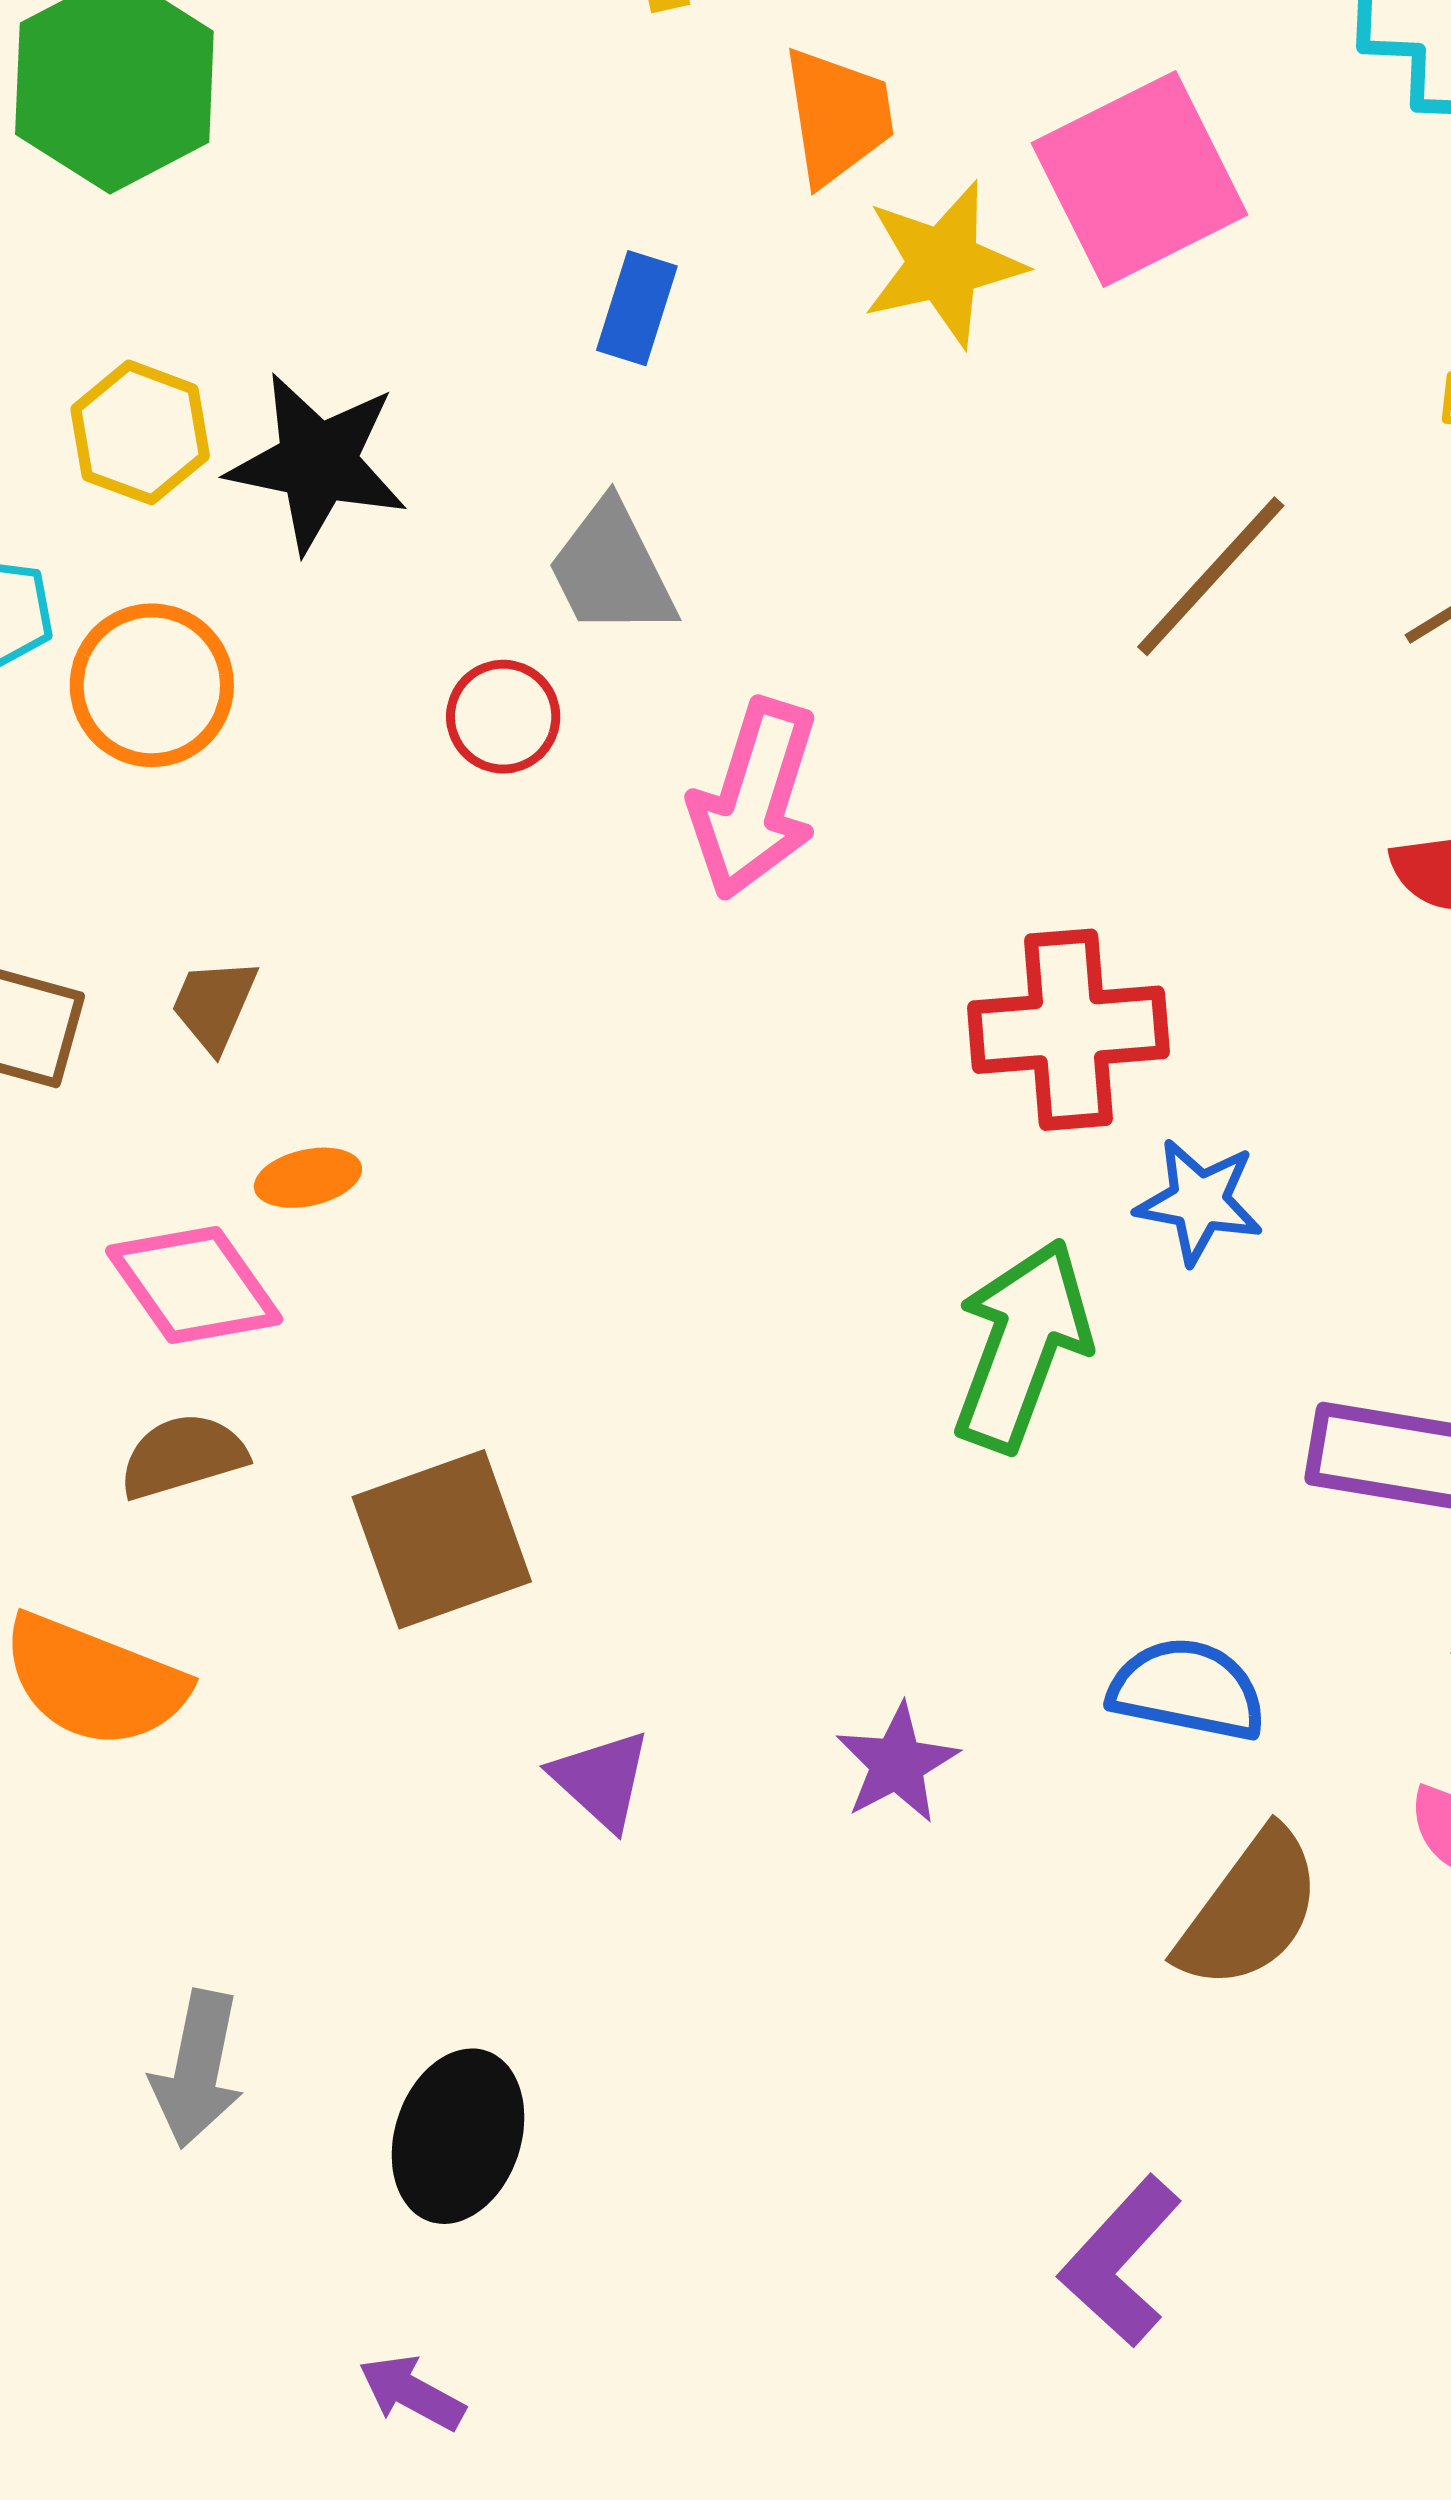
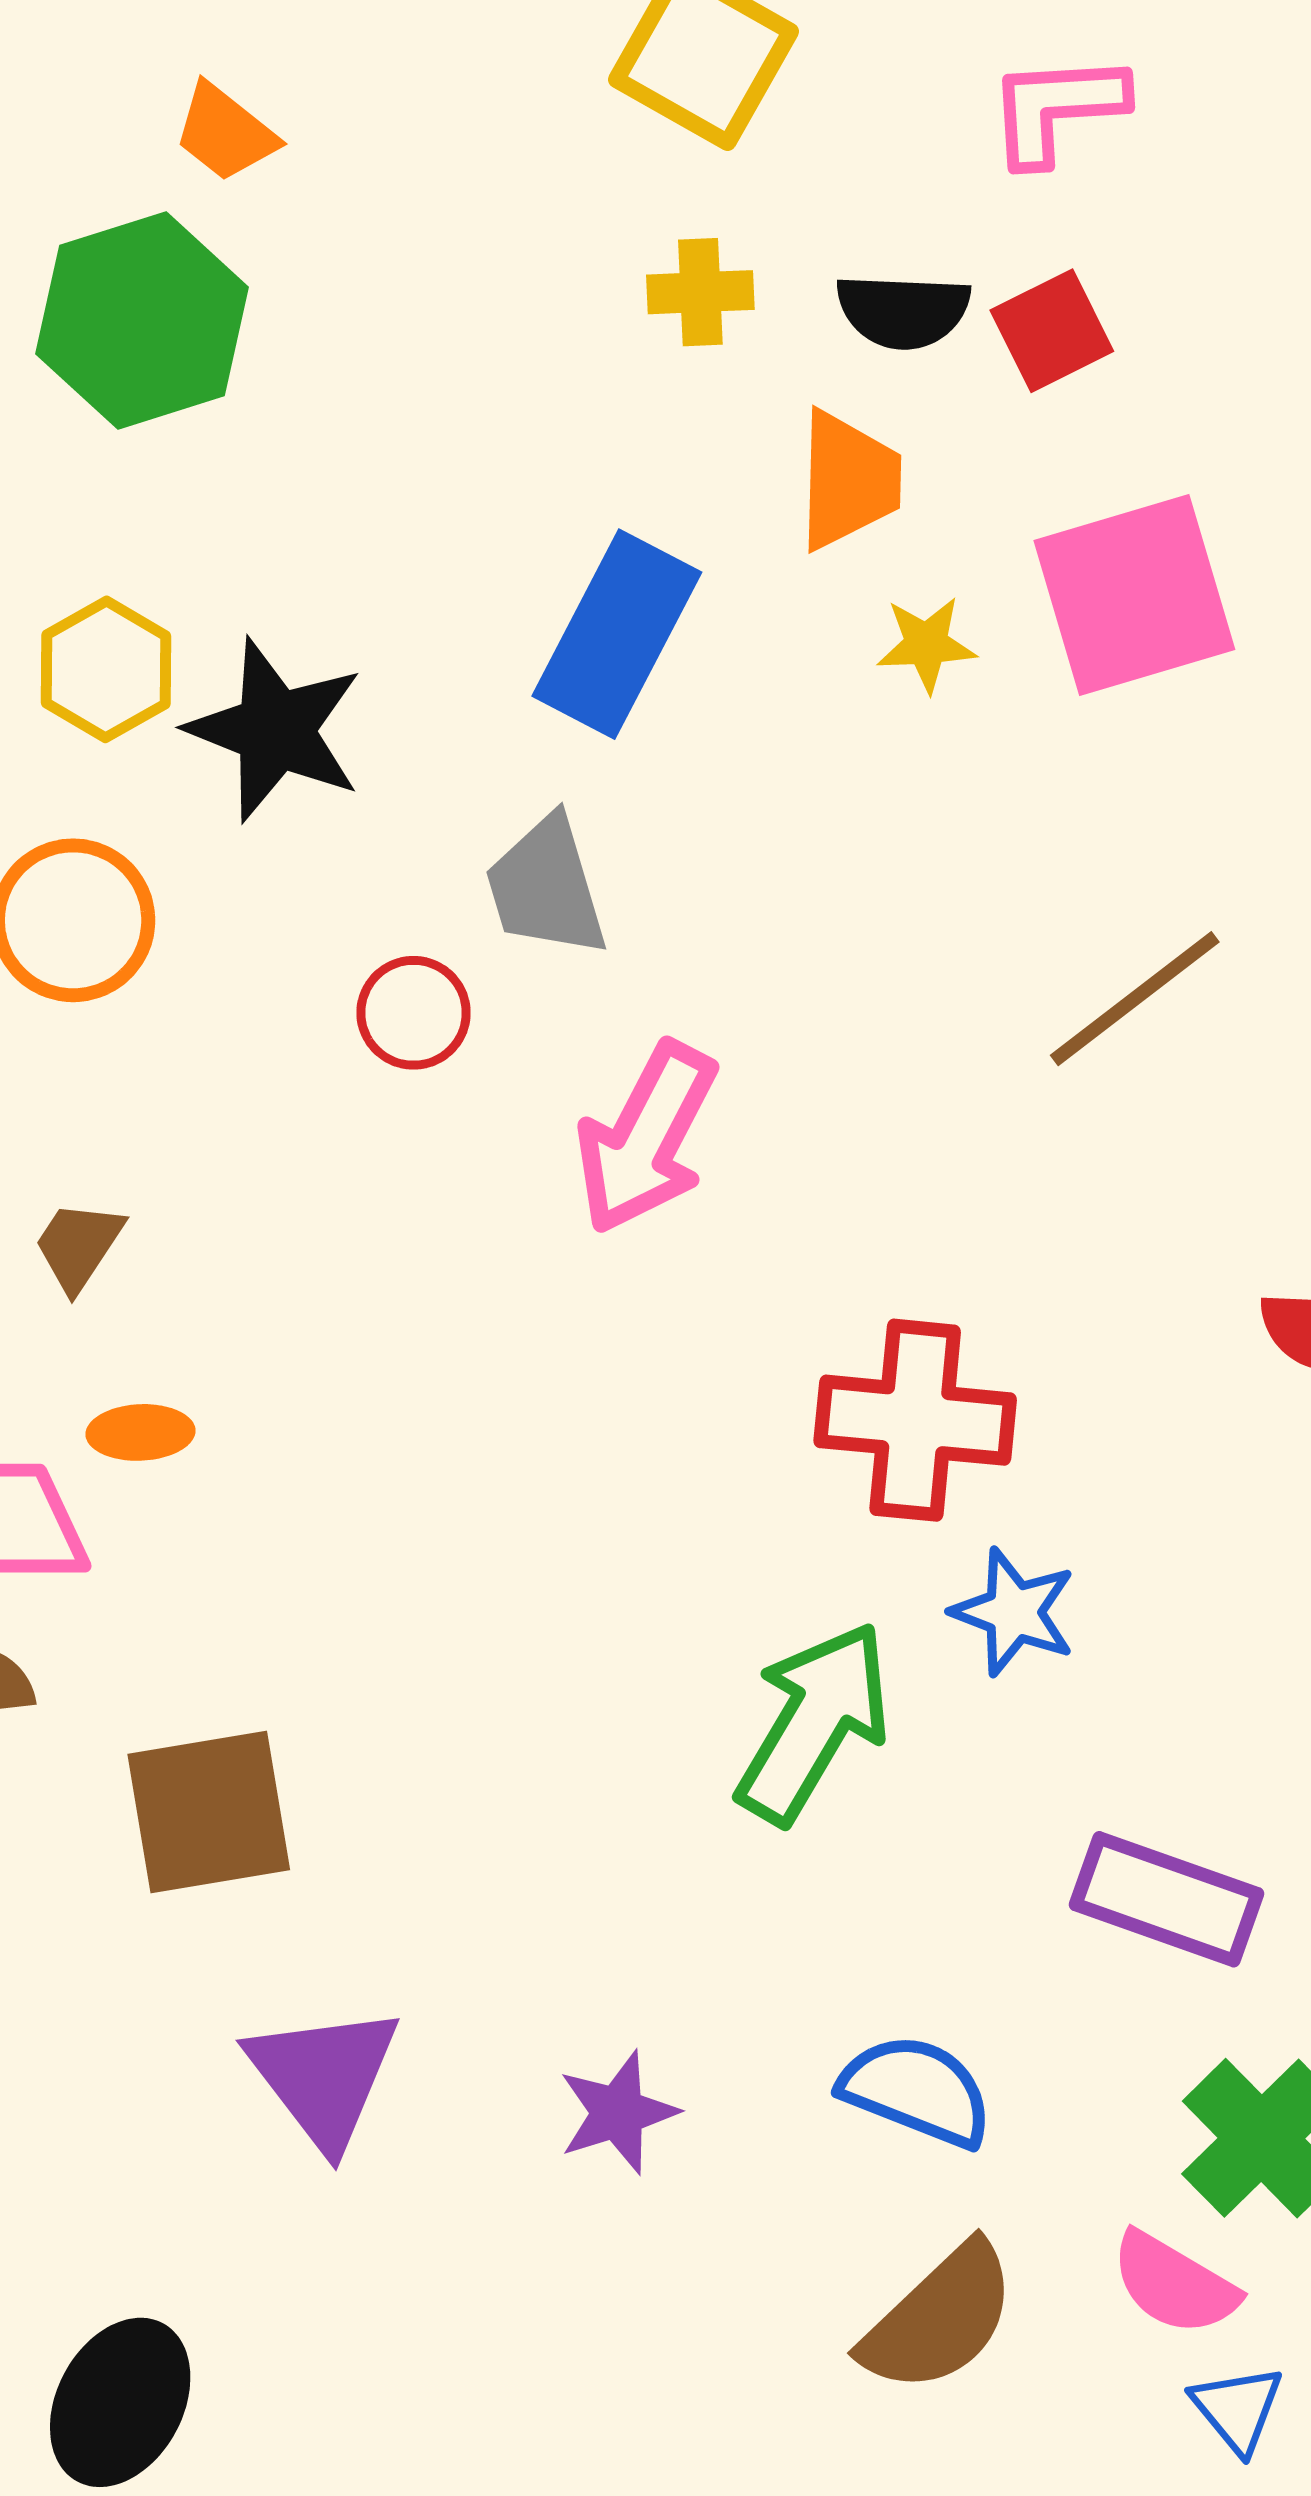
yellow star: (943, 264) -> (926, 644), size x0.6
blue rectangle: (637, 308) -> (617, 634), size x1.8
purple triangle: (601, 1780) -> (324, 2077), size x1.5

